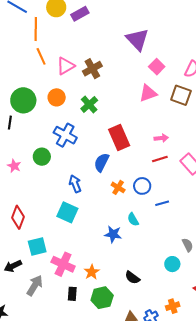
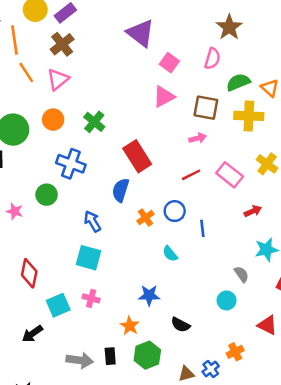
brown cross: (92, 69) -> (62, 44), moved
brown square: (181, 95) -> (206, 108), moved
pink arrow: (161, 138) -> (198, 138), moved
orange cross: (118, 187) -> (145, 218), turned 32
blue line: (162, 203) -> (202, 228), turned -72
blue star: (113, 234) -> (149, 295), moved
pink cross: (63, 264) -> (91, 298), moved, size x0.6
gray arrow: (35, 285) -> (80, 360), moved, turned 75

